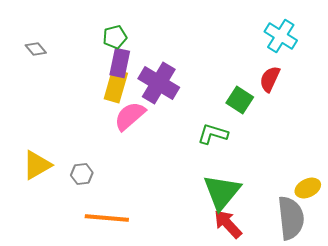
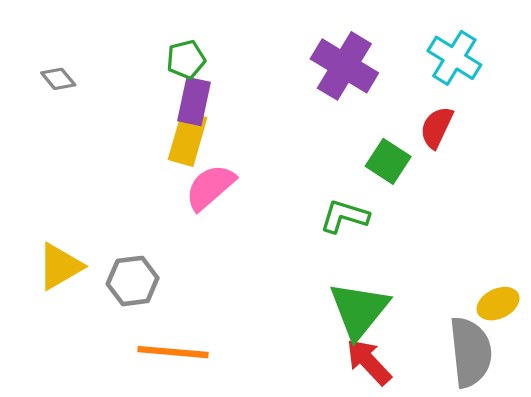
purple cross: (159, 83) -> (344, 66), moved
gray hexagon: (82, 174) -> (133, 281), size x1.4

